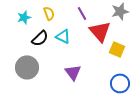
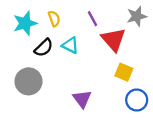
cyan star: (24, 17) -> (25, 23), size x1.5
yellow square: (117, 49) -> (124, 72), moved
purple triangle: (73, 72) -> (82, 99), moved

